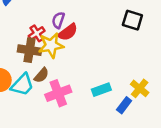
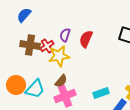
red semicircle: (68, 32) -> (86, 39), moved, turned 150
brown cross: (30, 50) -> (30, 45), moved
brown semicircle: (41, 75) -> (61, 81), moved

